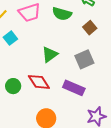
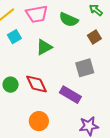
green triangle: (50, 55) -> (44, 47), moved

